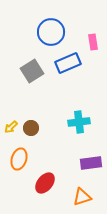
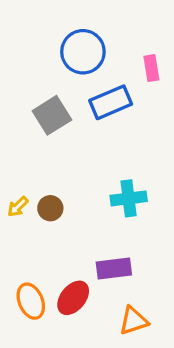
orange ellipse: (19, 159) -> (31, 301), moved, turned -40
purple rectangle: (91, 163) -> (114, 269), moved

